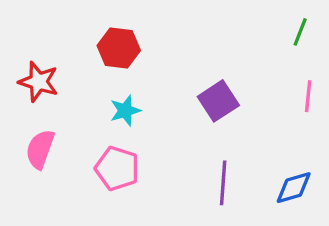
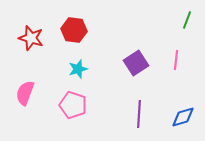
red star: (38, 82) -> (31, 38), moved
pink line: (308, 96) -> (176, 60), moved

